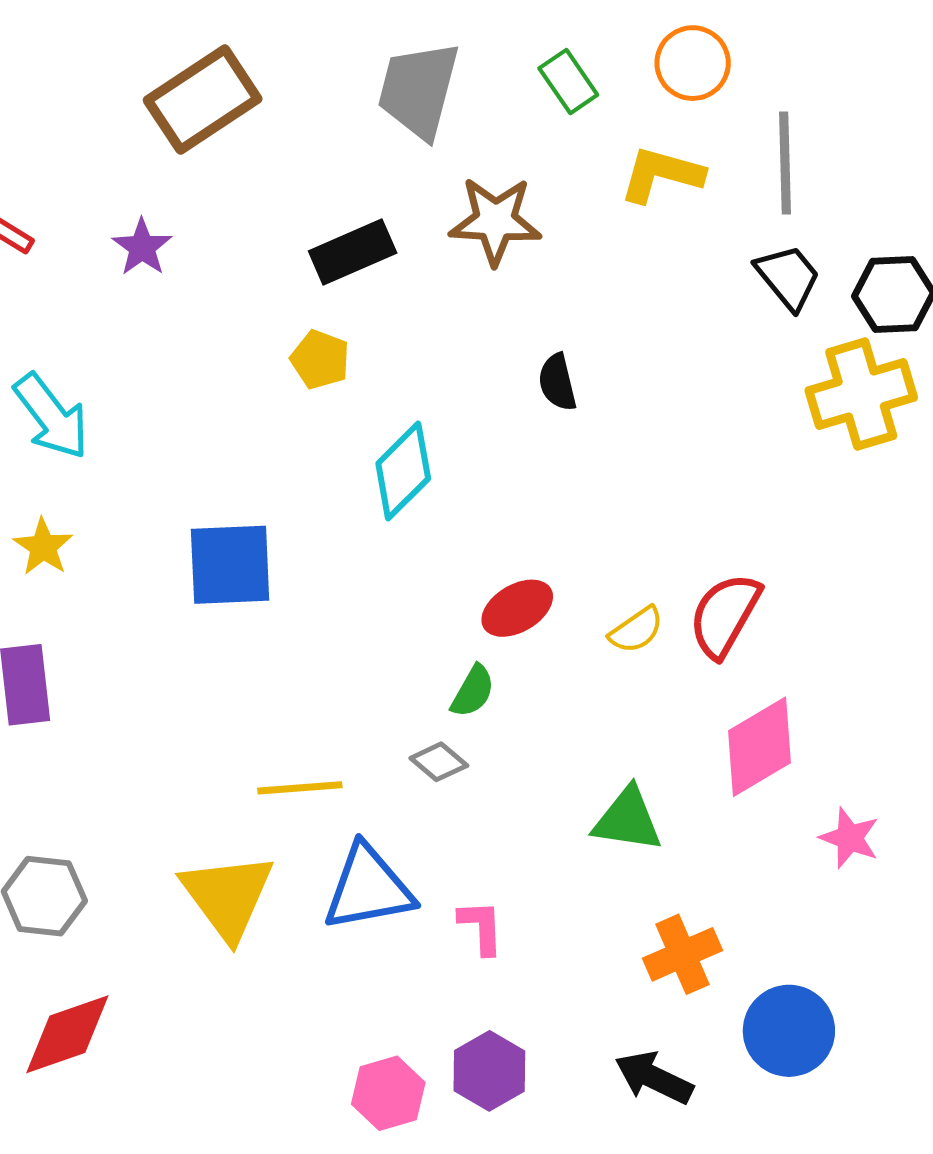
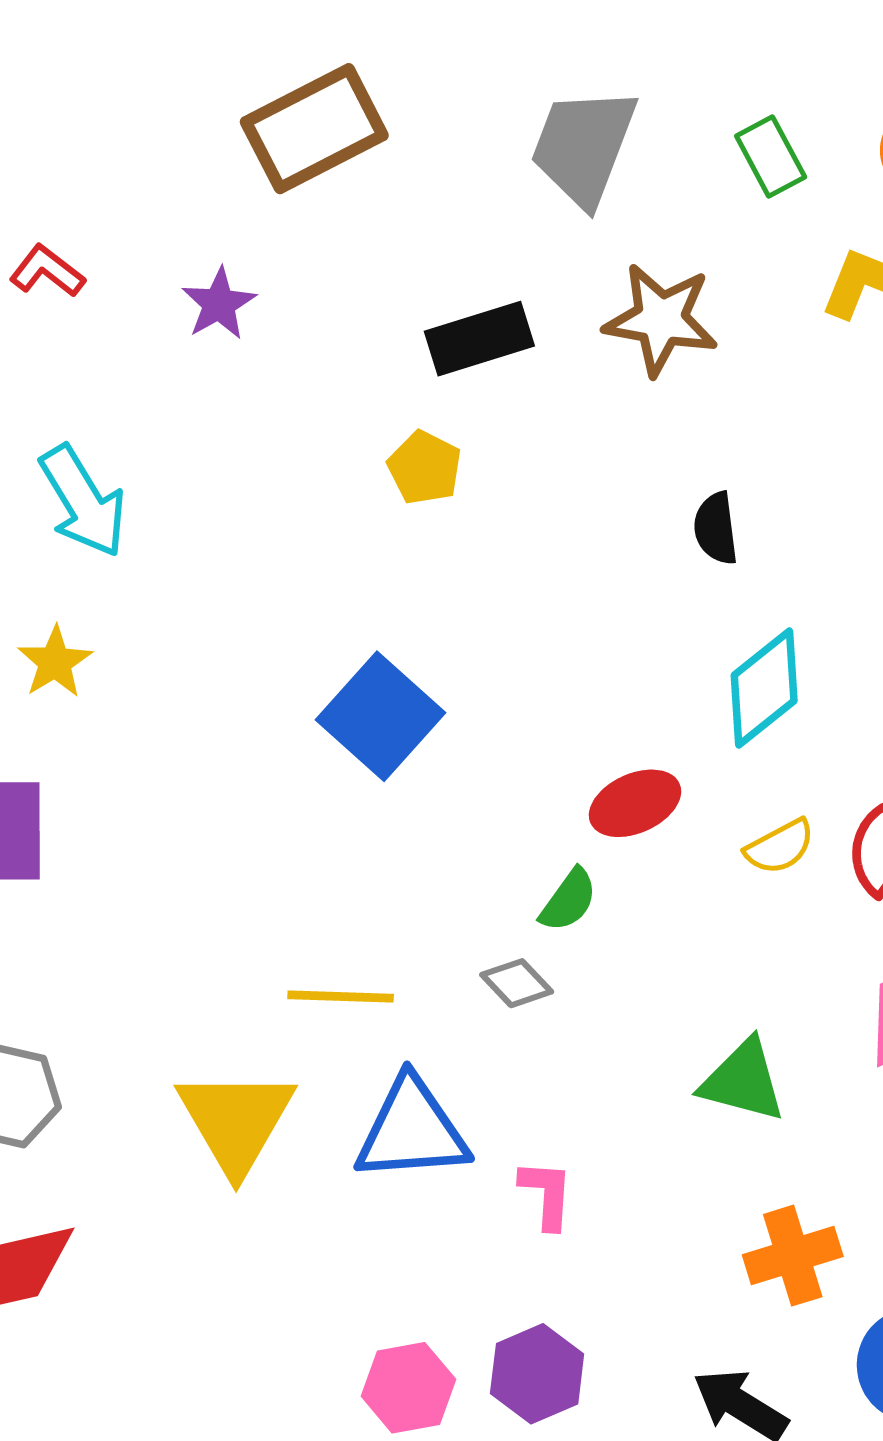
cyan diamond: (403, 471) -> (764, 688), moved
blue square: (230, 565) -> (380, 716), moved, turned 38

